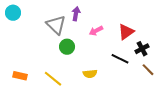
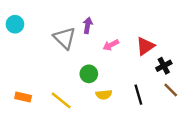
green circle: (67, 47) -> (89, 74), moved
black line: (120, 59) -> (138, 95), moved, turned 48

